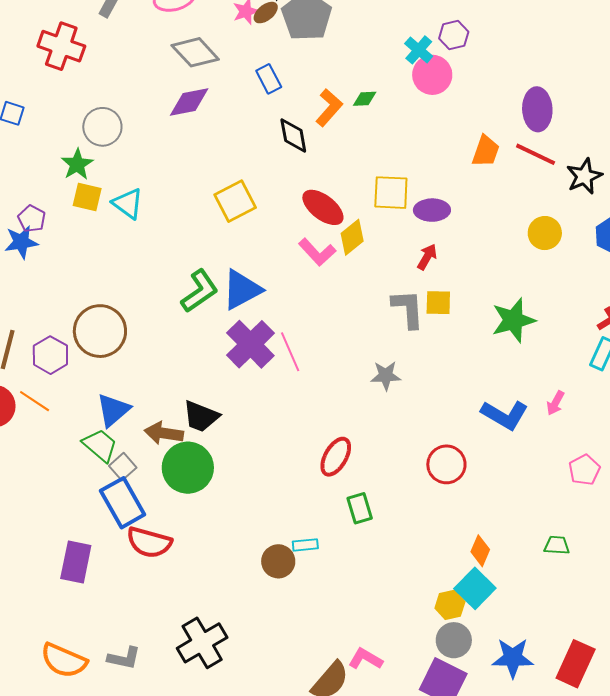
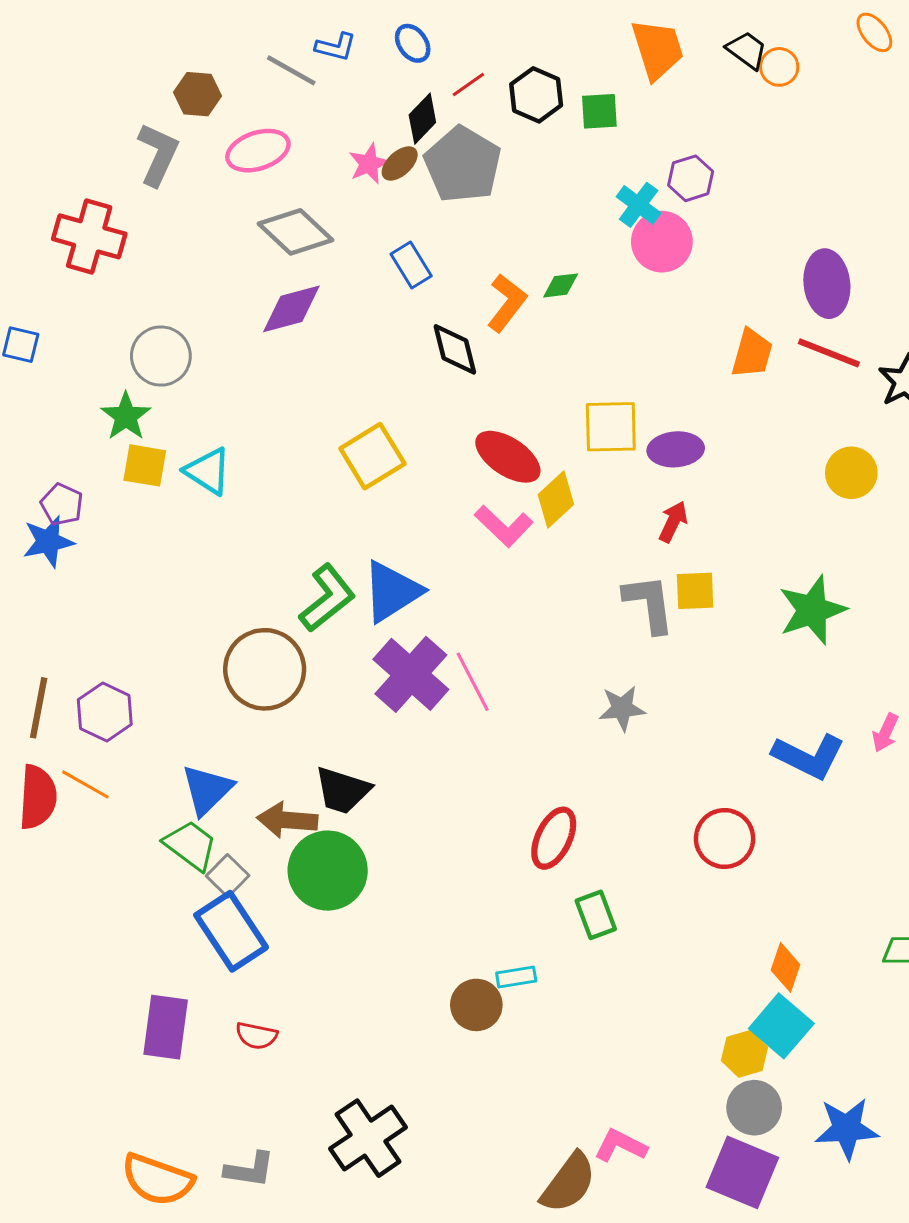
brown circle: (100, 331) -> (265, 669), moved
red semicircle: (149, 542) -> (256, 1036), moved, size x0.6

